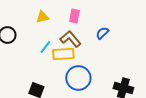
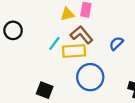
yellow triangle: (42, 17) -> (67, 14), moved
blue semicircle: (102, 33) -> (116, 43), moved

